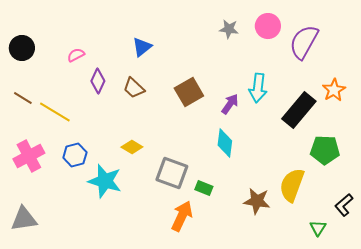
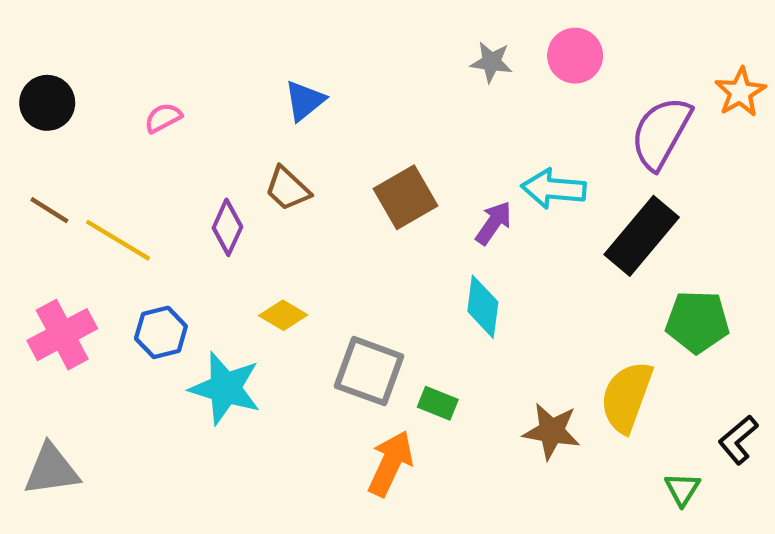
purple semicircle: (304, 42) -> (661, 133), moved
purple diamond: (98, 81) -> (227, 227), moved
cyan arrow: (258, 88) -> (554, 189), turned 88
orange star: (334, 90) -> (740, 92), moved

